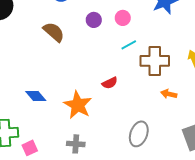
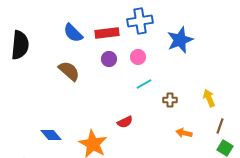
brown cross: (155, 61) -> (170, 100), size x0.5

